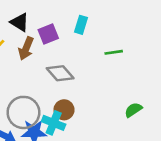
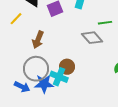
brown arrow: (26, 48) -> (38, 40), moved
gray diamond: (60, 73) -> (92, 38), moved

